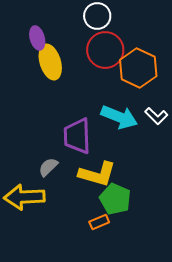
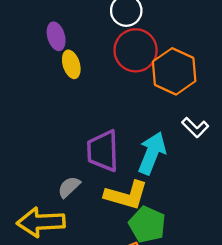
yellow ellipse: (50, 62) -> (71, 64), size x0.7
cyan arrow: (119, 117) -> (152, 153), moved, turned -90

